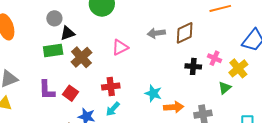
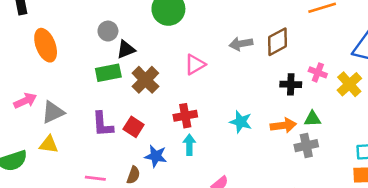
green triangle: (225, 88) -> (313, 119), moved, turned 40
orange arrow: (174, 107) -> (283, 125), moved
cyan arrow: (113, 109) -> (189, 145), turned 140

